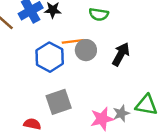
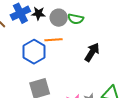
gray circle: (86, 50) -> (59, 18), moved

